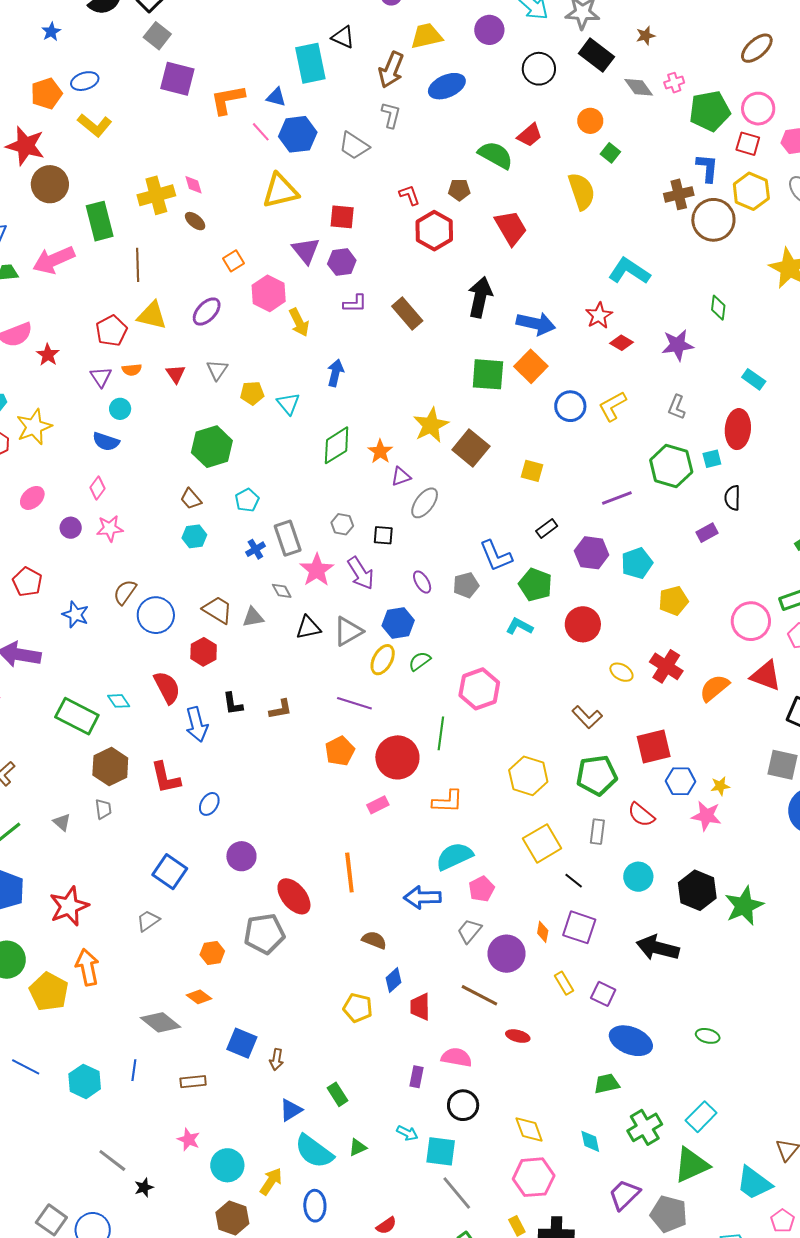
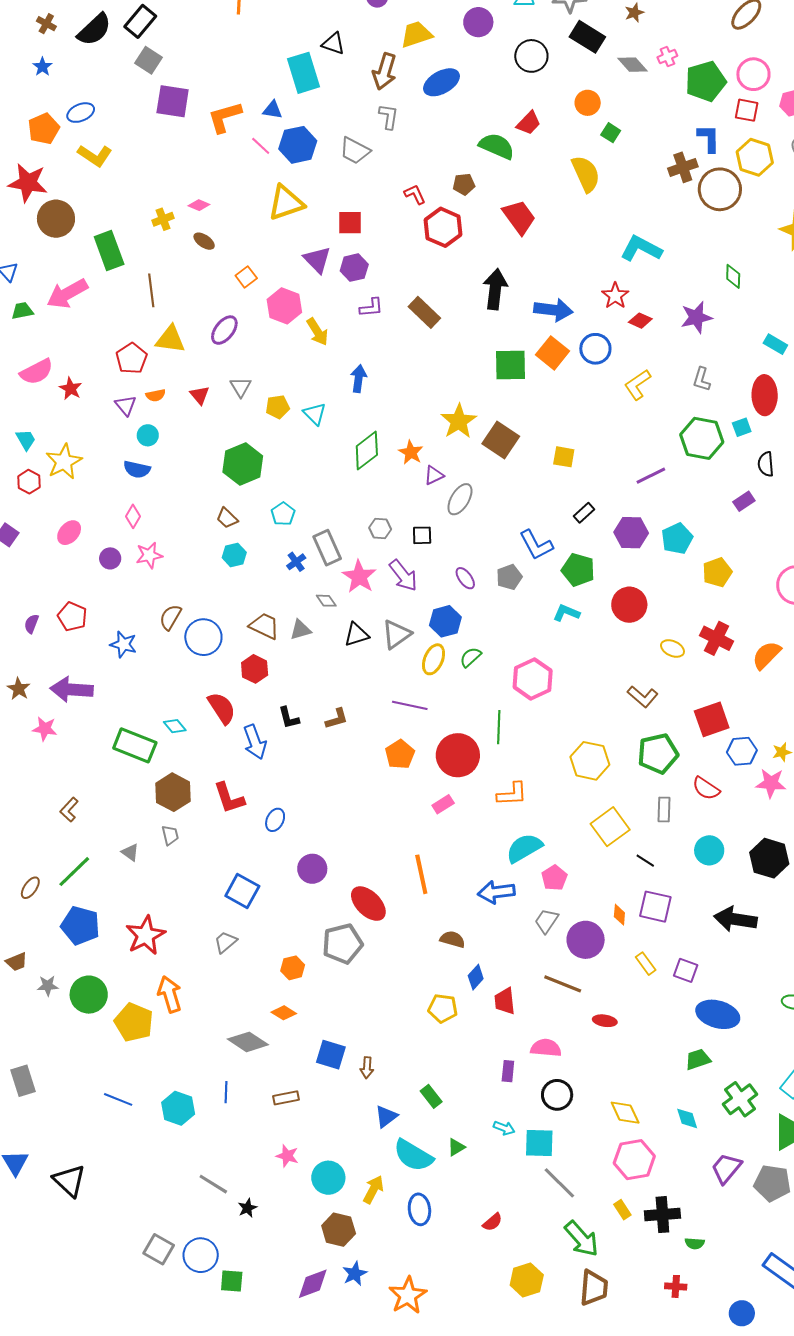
pink diamond: (193, 185) -> (199, 205), turned -45
yellow cross: (156, 195) -> (163, 219), size x0.6
blue circle: (570, 406) -> (595, 349), moved

